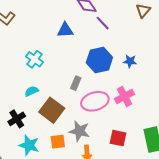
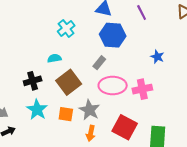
blue hexagon: (99, 60) -> (113, 35), moved
red square: (118, 138) -> (125, 127), size x1.4

